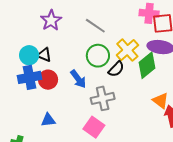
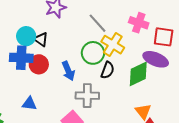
pink cross: (149, 13) -> (139, 23), moved
yellow cross: (127, 50) -> (113, 45), moved, turned -30
black semicircle: (116, 69) -> (108, 70), turned -36

